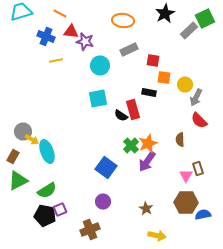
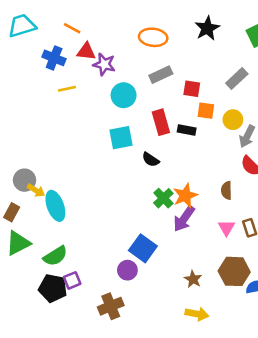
gray rectangle: (189, 30) -> (237, 78), moved
red rectangle: (133, 110) -> (161, 122), moved
blue square: (106, 168) -> (143, 248), moved
pink triangle: (186, 176) -> (226, 228), moved
brown star: (146, 208) -> (193, 279), moved

